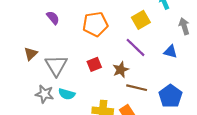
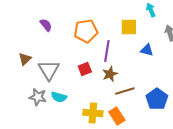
yellow square: (141, 20) -> (129, 27), turned 30
purple line: (136, 47) -> (107, 51), moved, turned 55
blue triangle: (170, 52) -> (147, 50), moved
brown line: (137, 88) -> (125, 91), turned -30

